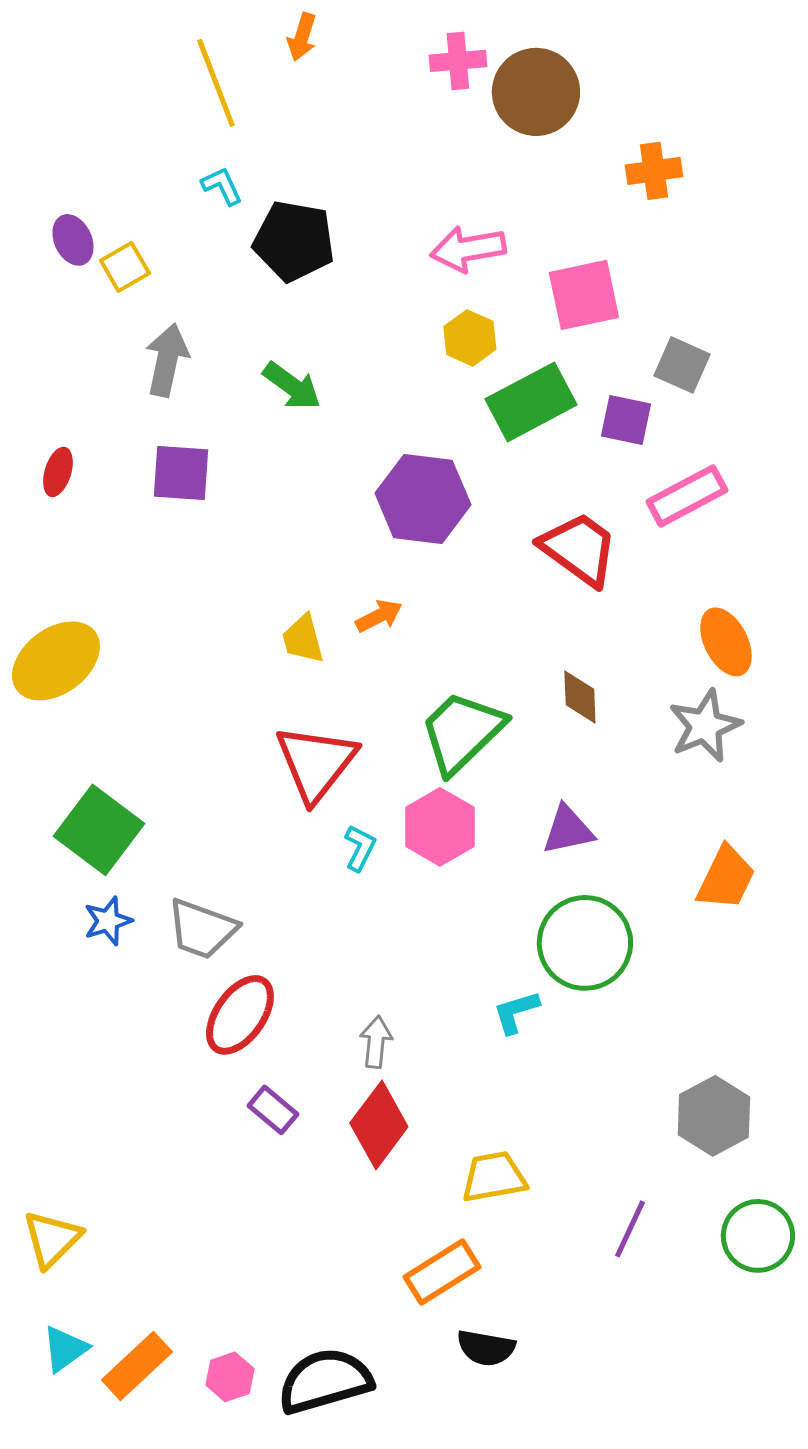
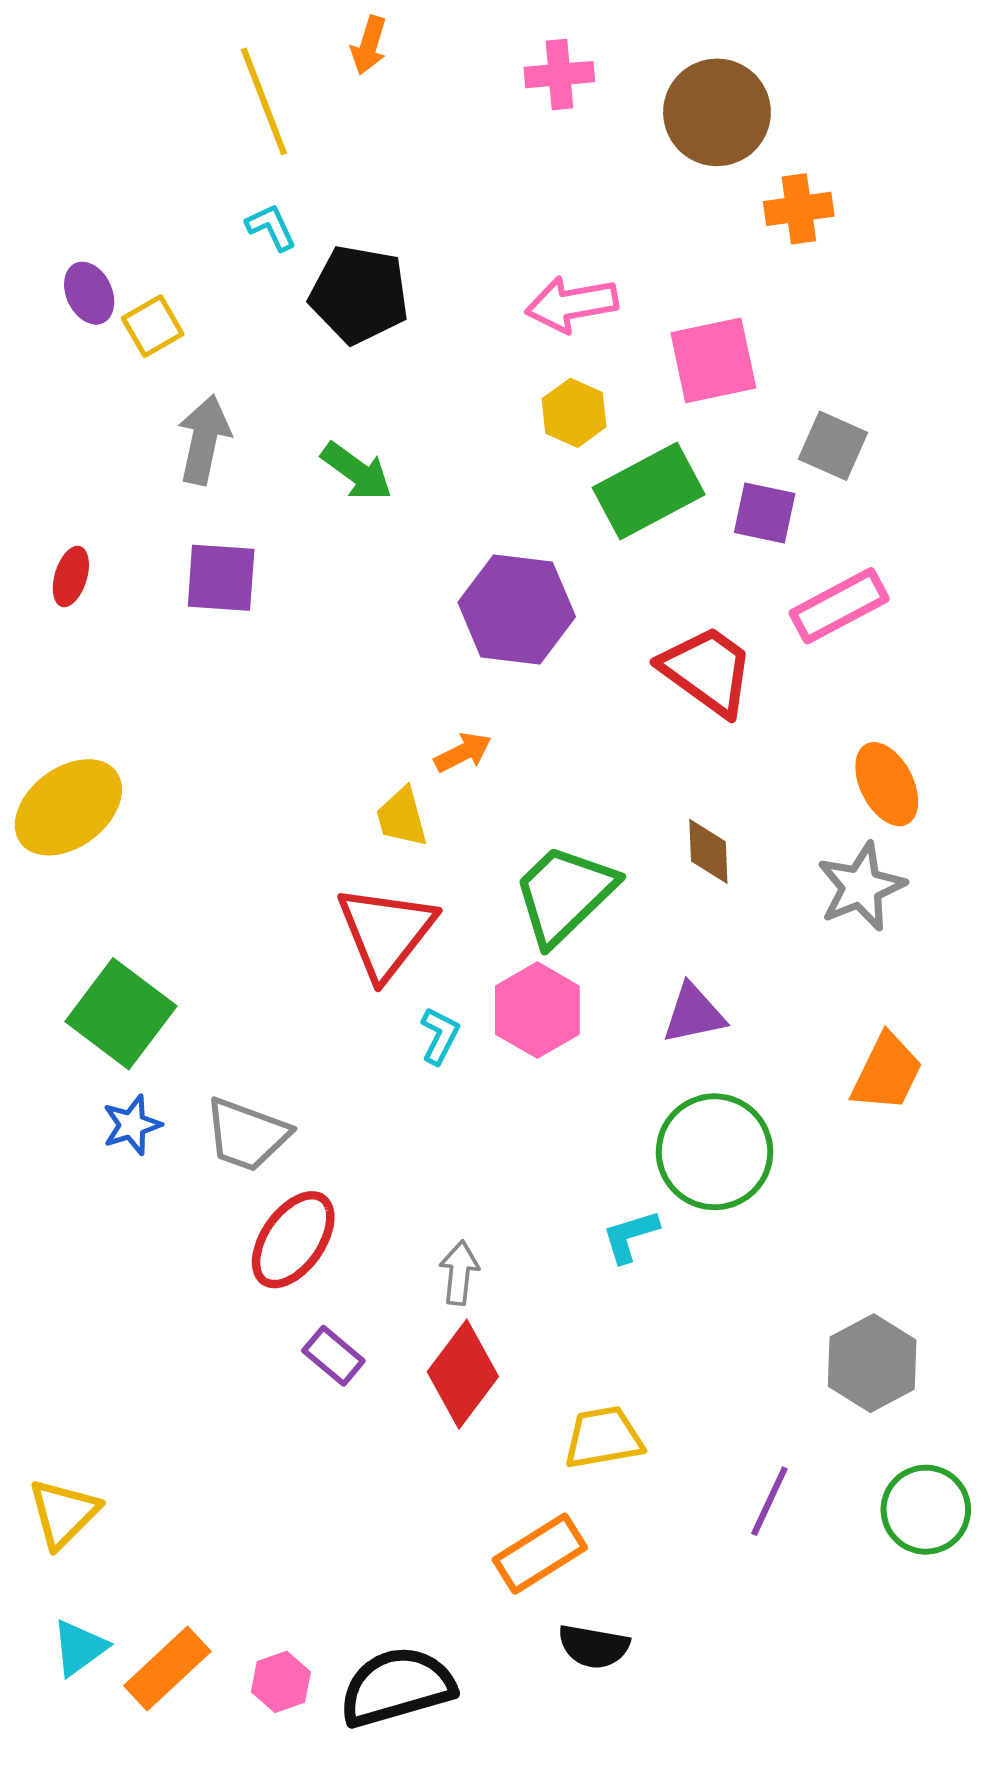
brown circle: (536, 92) -> (717, 112), moved
yellow trapezoid: (303, 639) -> (402, 817), moved

